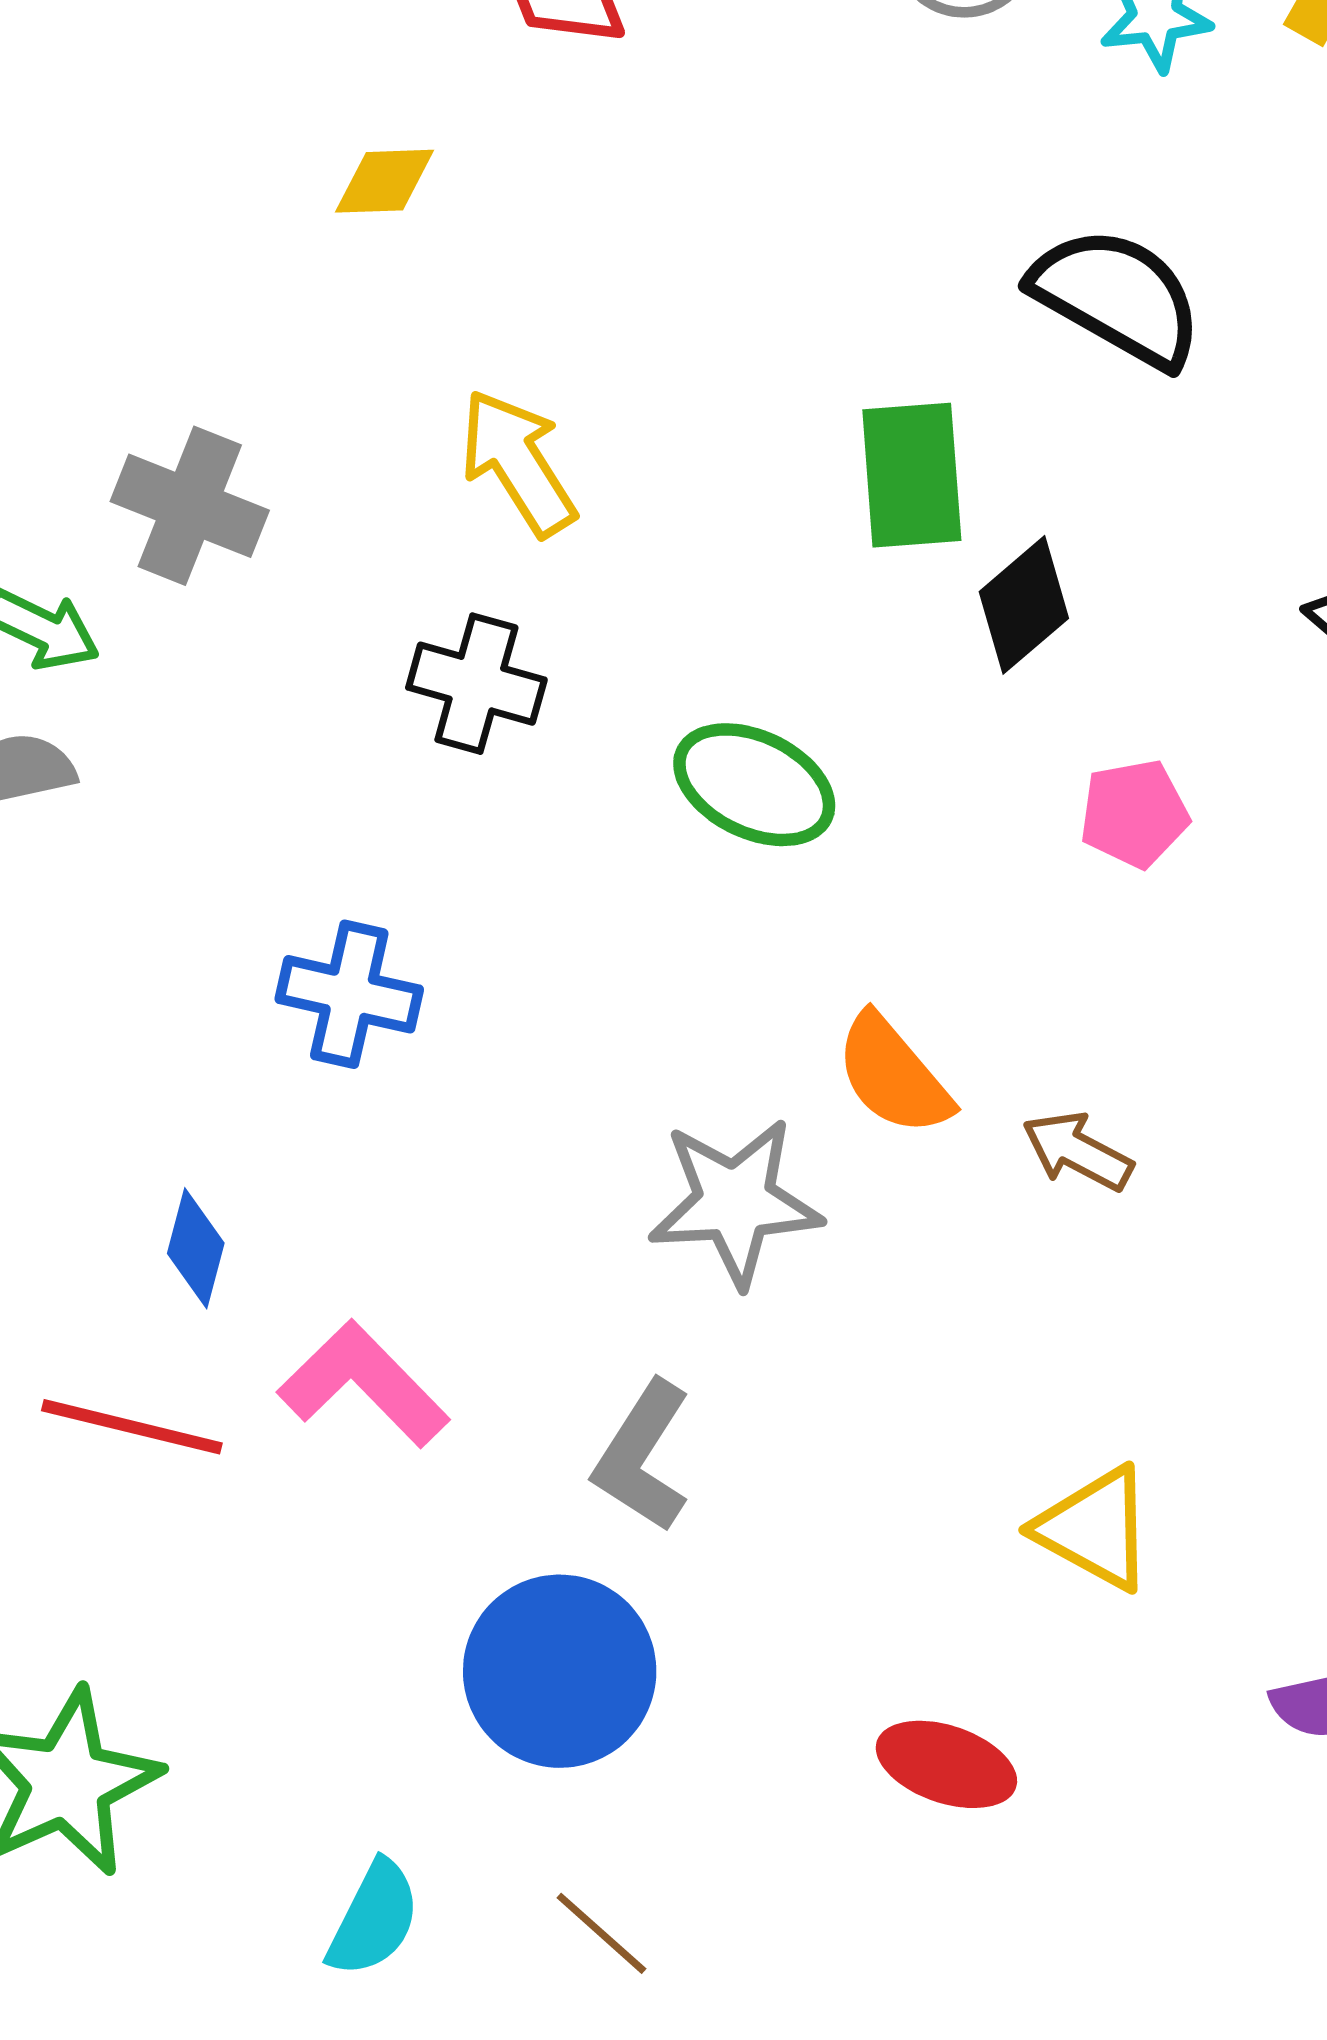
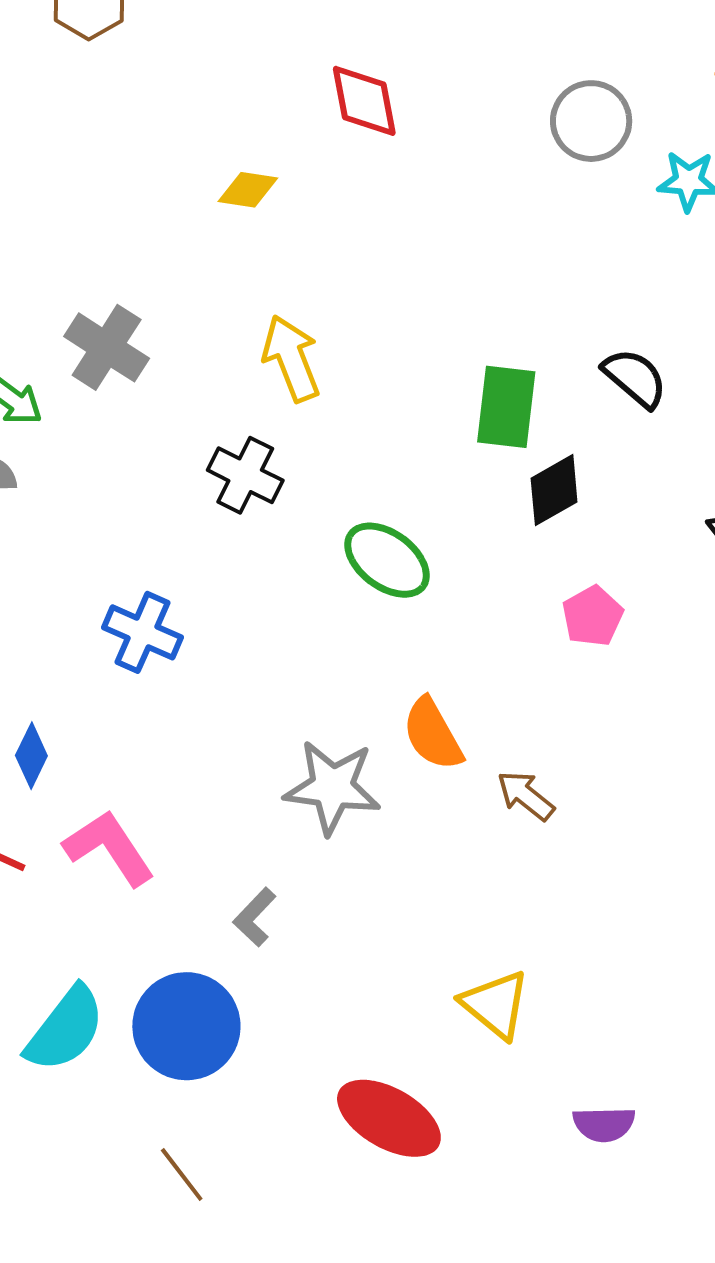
black semicircle: (1117, 297) -> (635, 378), moved, size x0.7
pink pentagon: (1134, 814) -> (593, 616), turned -30
gray L-shape: (642, 1456) -> (255, 917), size x0.7
red ellipse: (946, 1764) -> (389, 1118), size x1.4
cyan semicircle: (374, 1919) -> (65, 1029), moved, size x1.4

